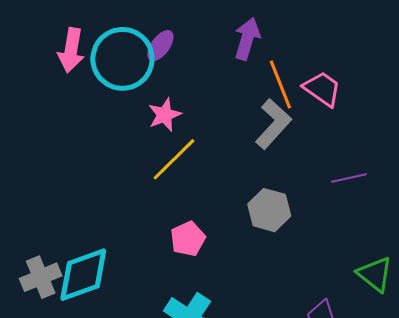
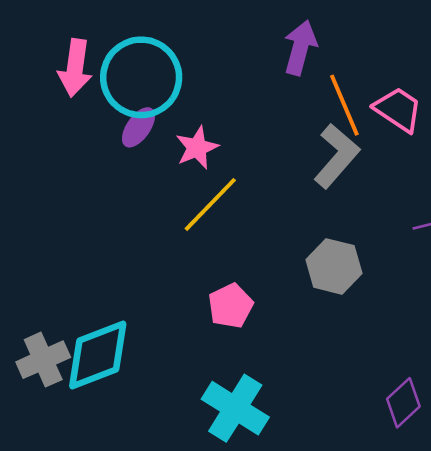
purple ellipse: (160, 46) -> (138, 127), moved

